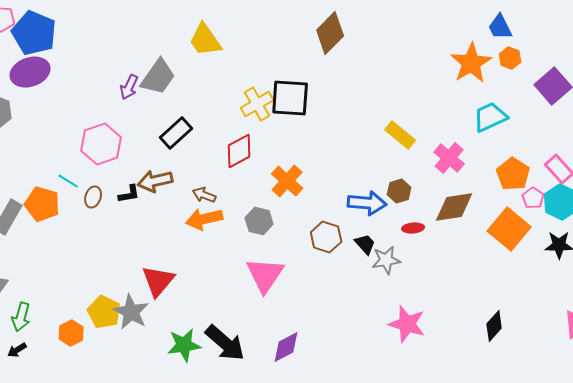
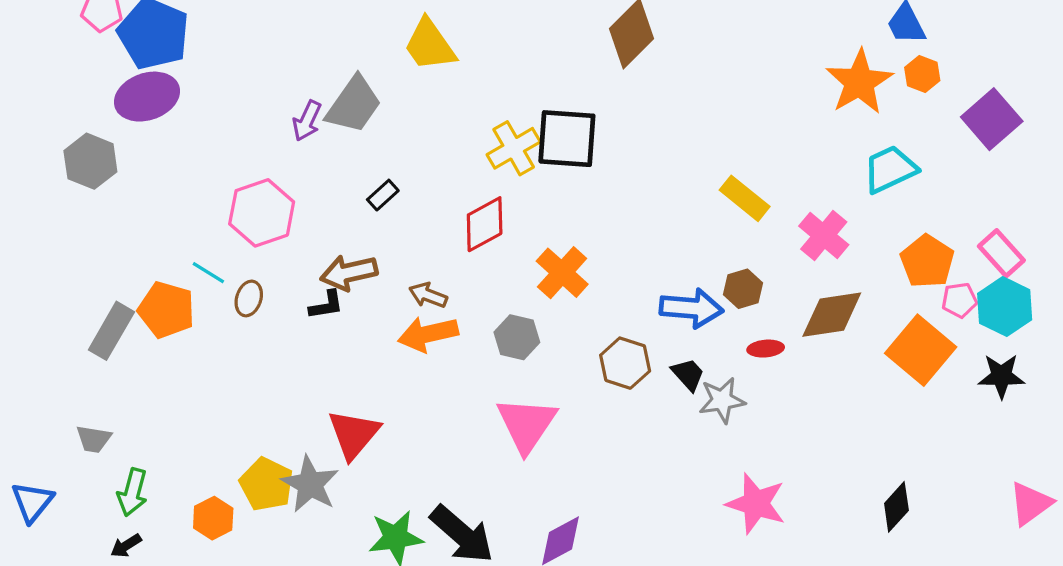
black rectangle: (176, 133) -> (383, 195), size x0.6
black L-shape: (129, 194) -> (326, 305), moved
pink pentagon: (533, 198) -> (959, 300), turned 30

